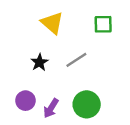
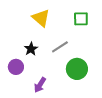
purple circle: (25, 101) -> (16, 67), moved
green circle: (87, 104) -> (77, 69), moved

